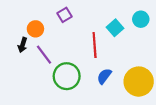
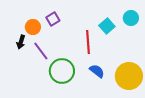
purple square: (64, 15) -> (53, 19), moved
blue semicircle: (104, 76) -> (97, 71), turned 91

